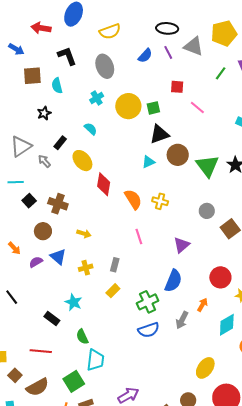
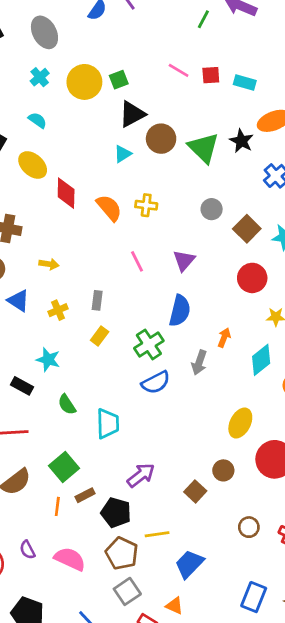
red square: (177, 87) -> (211, 75), moved
pink line: (139, 237) -> (137, 261), moved
red circle: (220, 277) -> (252, 278), moved
cyan trapezoid: (95, 360) -> (108, 424), moved

